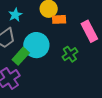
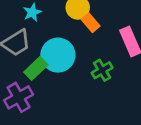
orange rectangle: (59, 19) -> (91, 23), turned 48

